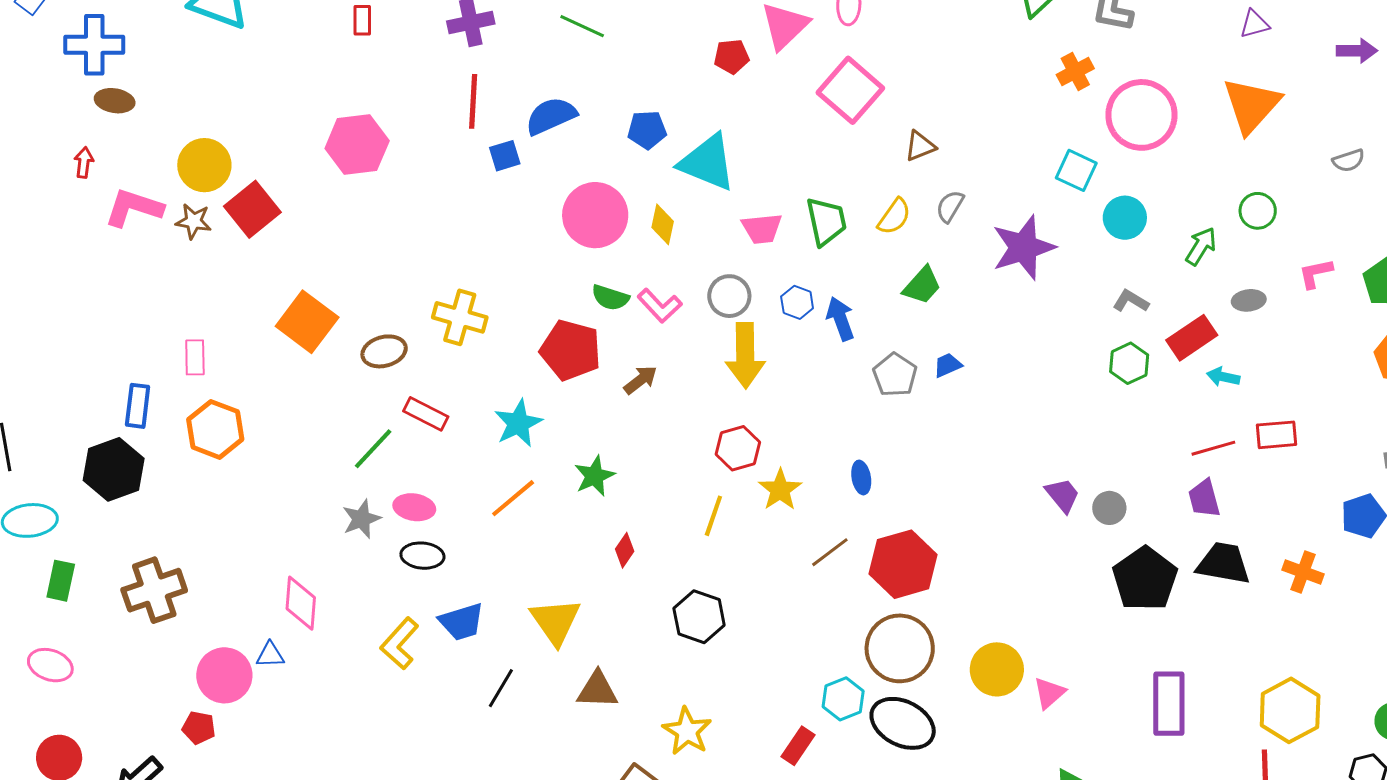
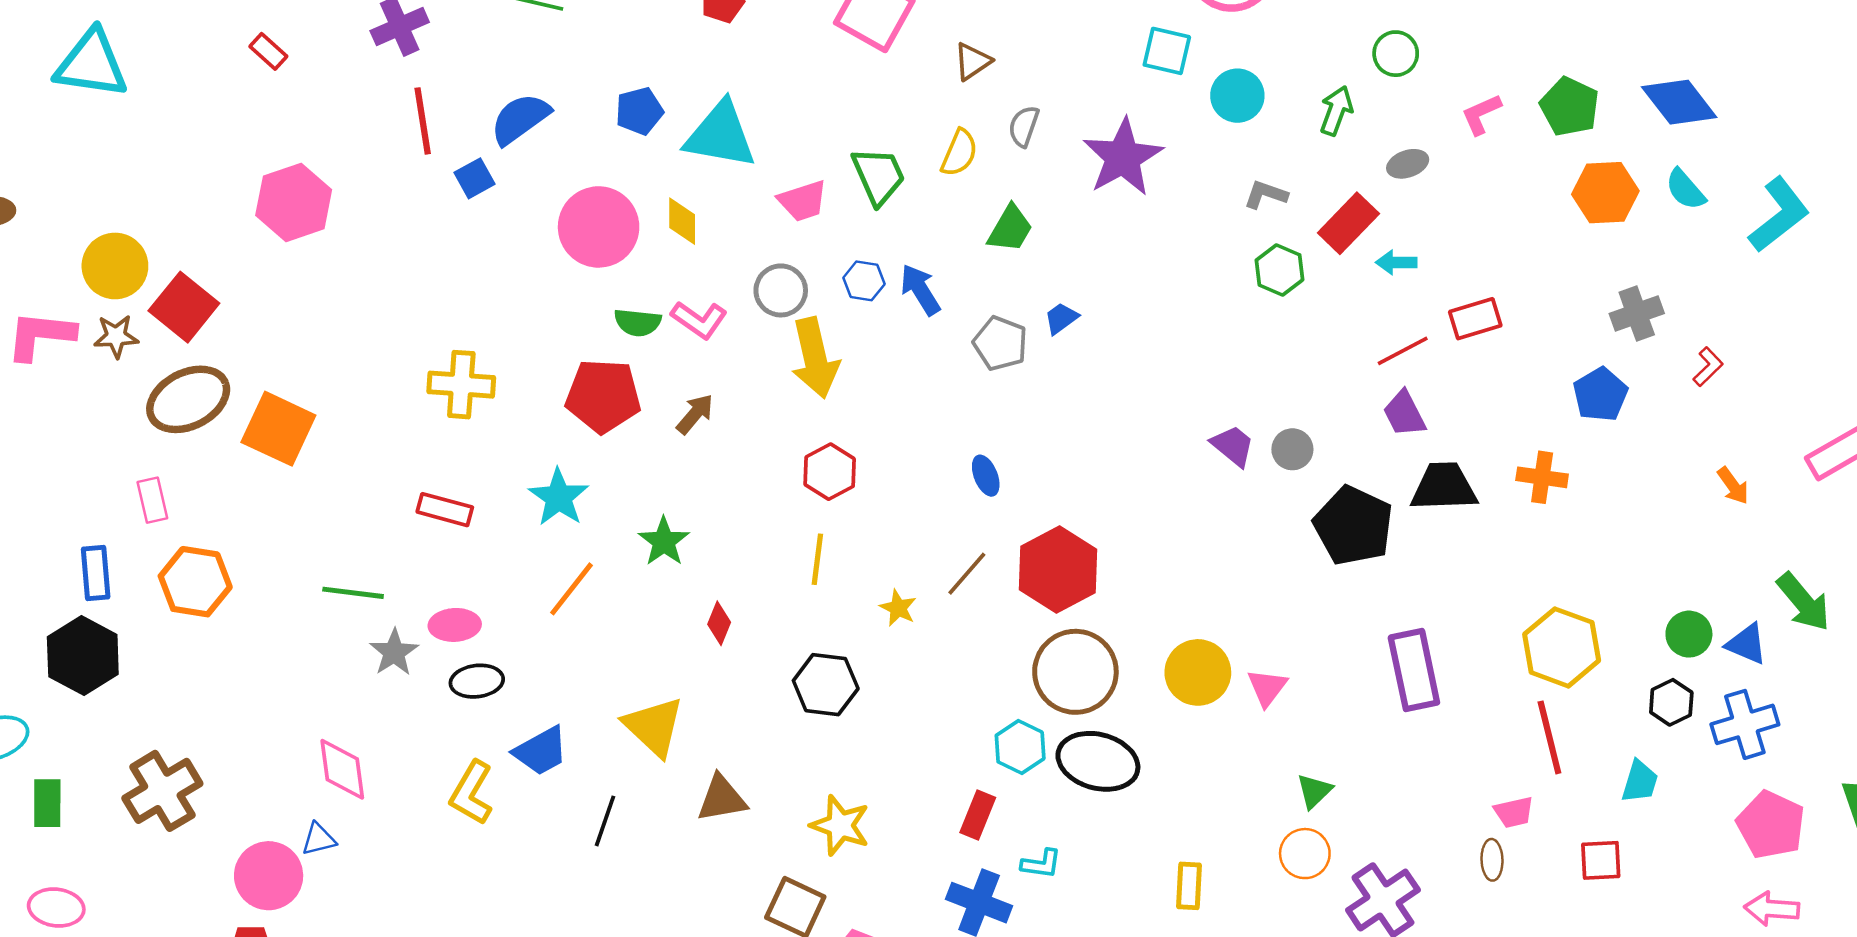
red rectangle: (362, 20) -> (268, 51), turned -36
brown ellipse: (384, 351) -> (188, 399), moved, size x1.5
green line: (373, 449) -> (353, 593), moved, turned 66
yellow star: (780, 490) -> (898, 608), moved, size x0.7

